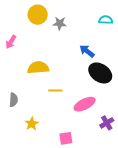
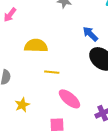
pink ellipse: (85, 104) -> (69, 99), moved, turned 60

